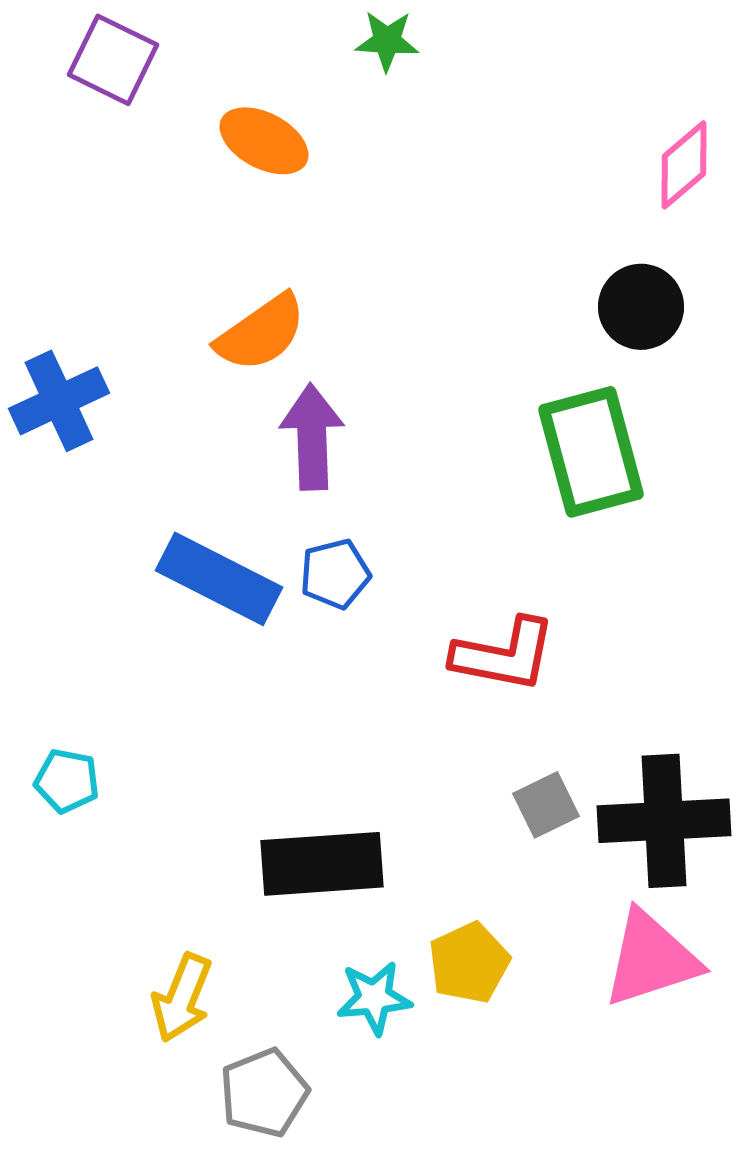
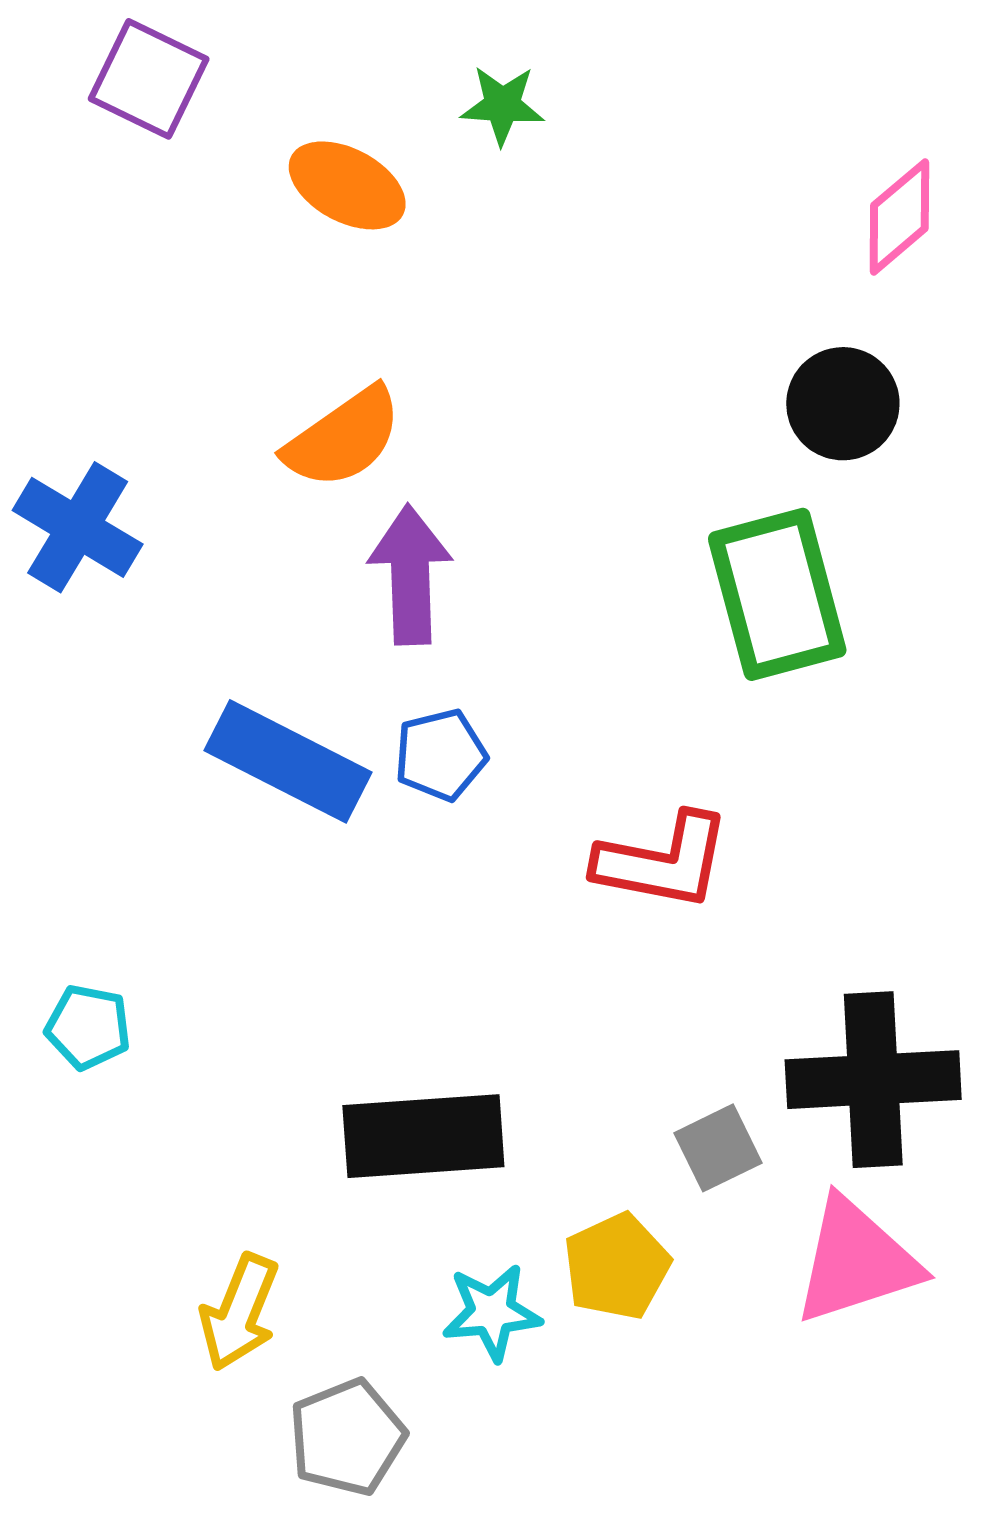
green star: (387, 41) -> (502, 105), moved
blue cross: (59, 401) -> (78, 527), turned -34
gray square: (546, 805) -> (718, 1148), moved

